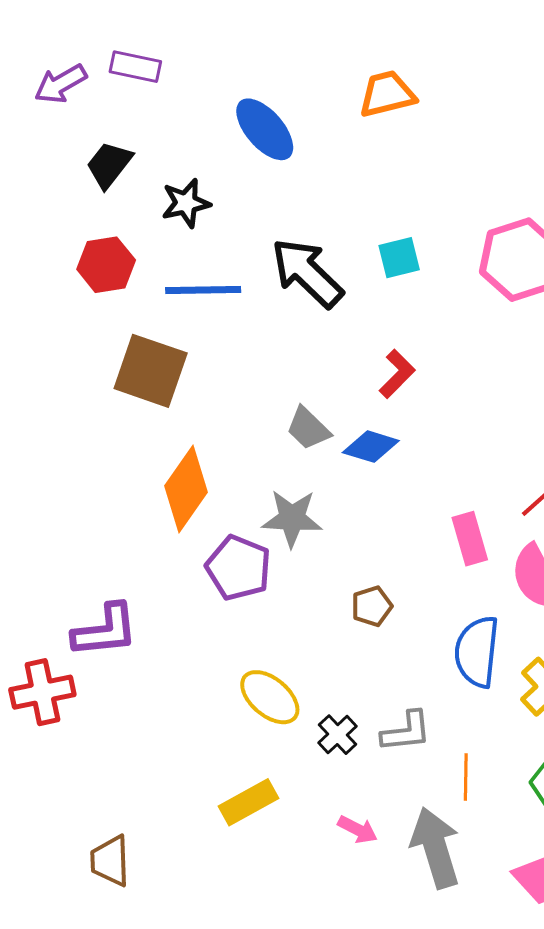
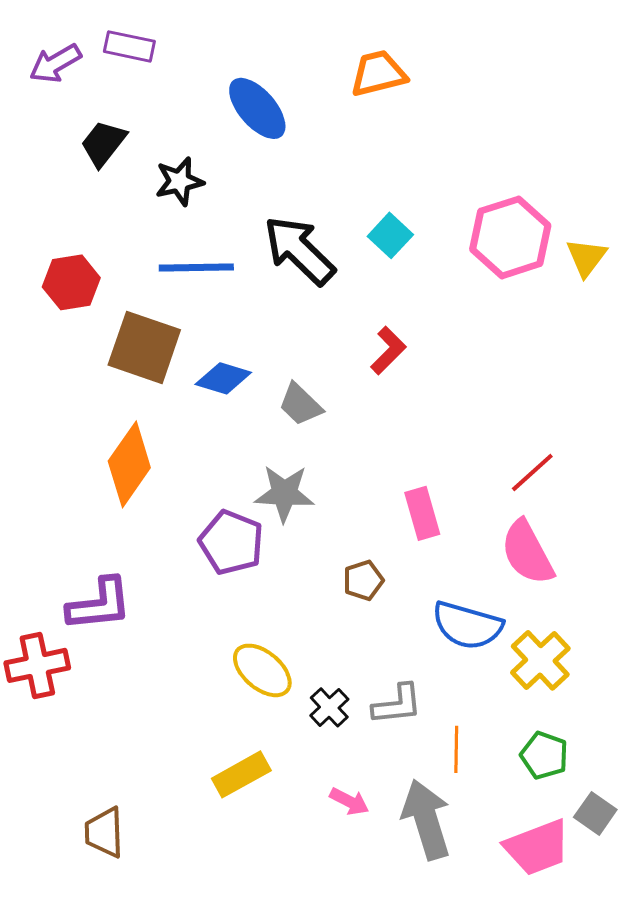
cyan square: (399, 258) -> (390, 235), turned -33
red hexagon: (106, 265) -> (71, 282), moved
blue diamond: (371, 447) -> (223, 378), moved
orange diamond: (186, 489) -> (129, 464), moved
pink rectangle: (470, 539) -> (422, 513), moved
blue semicircle: (477, 652) -> (467, 625), turned -80

